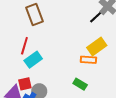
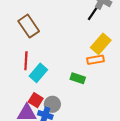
red square: (25, 84) -> (36, 100), turned -32
green rectangle: (80, 84) -> (78, 78), moved

